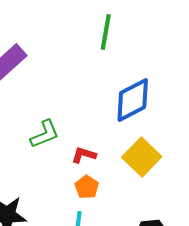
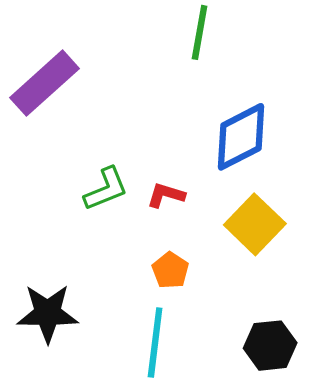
red L-shape: (84, 155) -> (166, 195), moved

